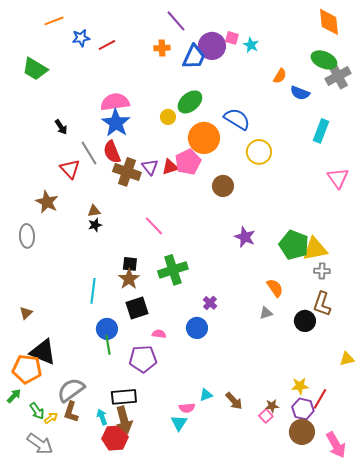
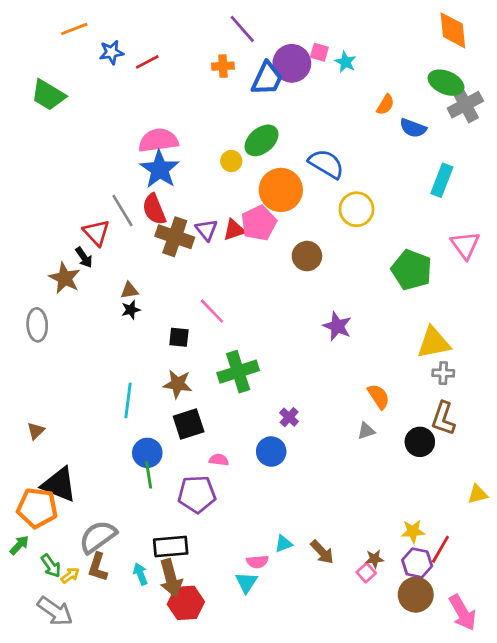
black arrow: (61, 127) -> (84, 257), moved
green pentagon: (294, 245) -> (412, 270), moved
black square: (130, 264) -> (179, 337), moved
brown star: (129, 279) -> (178, 384), turned -30
red hexagon: (115, 438) -> (186, 603), moved

